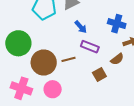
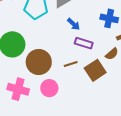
brown line: (68, 59) -> (71, 64), moved
brown square: (99, 74) -> (95, 70), size x1.5

